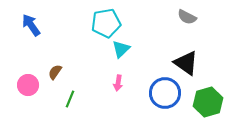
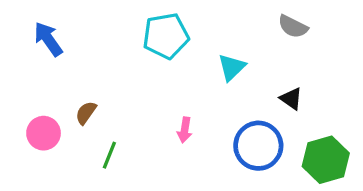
cyan triangle: (121, 49) -> (232, 67), moved
black triangle: (186, 63) -> (291, 99), size x0.6

